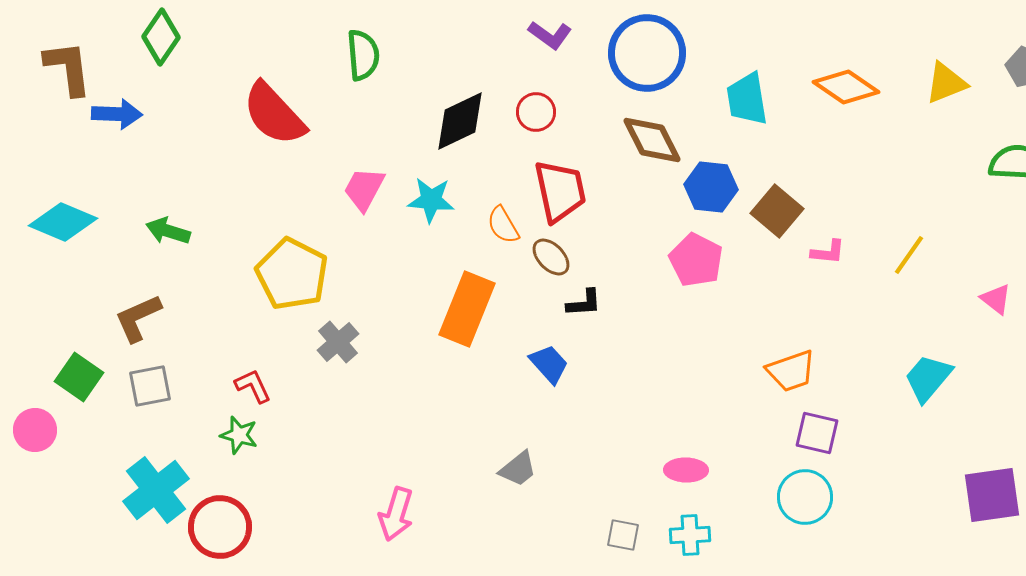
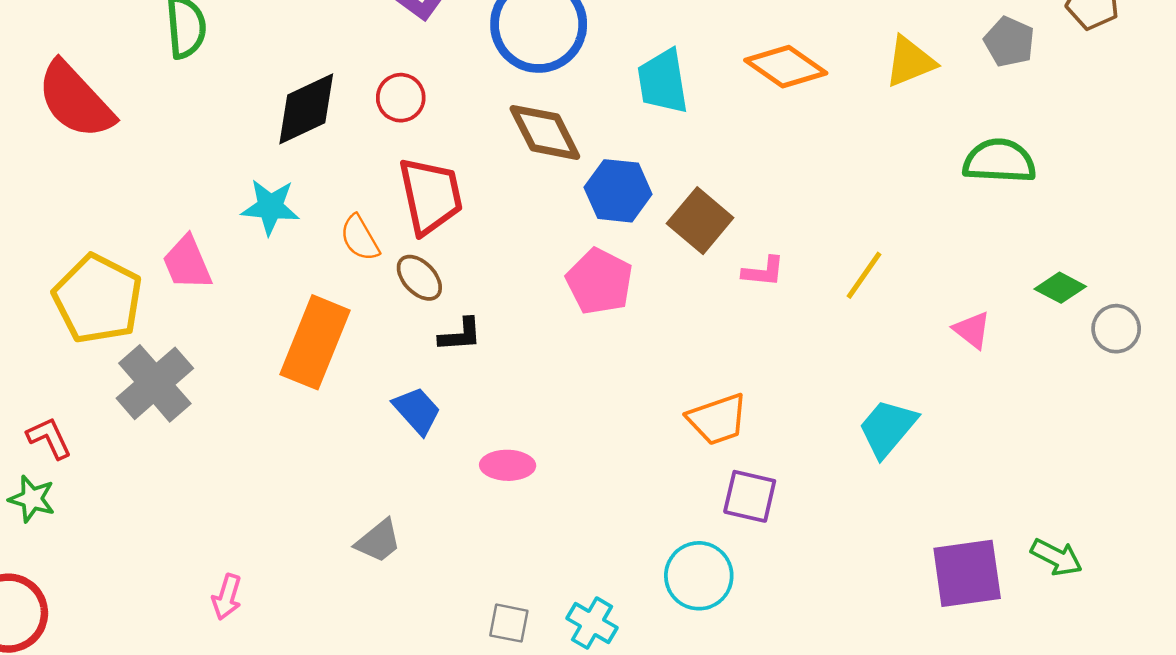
pink trapezoid: (364, 189) -> (187, 263), moved, turned -51
gray cross: (338, 342) -> (155, 383), size x1.5
pink ellipse: (686, 470) -> (508, 465), moved
cyan circle: (805, 497) -> (699, 576), moved
pink arrow: (396, 514) -> (227, 597), size x0.7
cyan cross: (690, 535) -> (592, 623), turned 33

